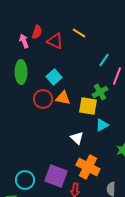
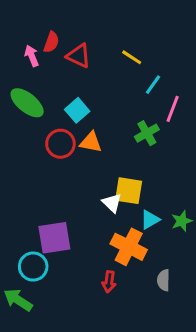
yellow line: (79, 33) -> (132, 57), moved
green ellipse: (21, 72) -> (27, 103), turned -50
yellow square: (88, 106) -> (129, 191), moved
cyan triangle: (102, 125) -> (150, 220), moved
purple square: (56, 176) -> (54, 238), moved, turned -30

